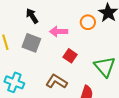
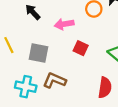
gray square: (31, 43) -> (39, 53), moved
brown L-shape: (56, 81) -> (54, 80), moved

